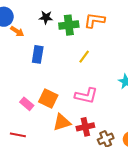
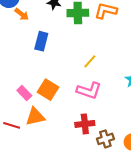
yellow line: (84, 57) -> (90, 61), moved
orange triangle: (62, 122) -> (35, 117), moved

